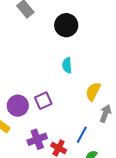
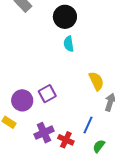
cyan semicircle: (67, 65) -> (69, 44), moved
yellow semicircle: (93, 91) -> (96, 81), turned 132

